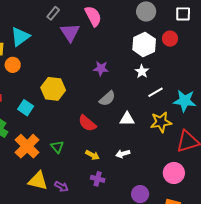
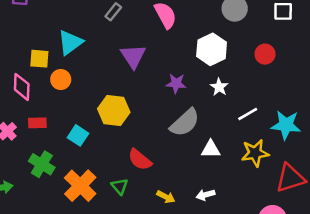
purple triangle: (70, 32) -> (133, 56), moved
red circle: (170, 39) -> (265, 54), moved
white hexagon: (144, 44) -> (212, 49), moved
white star: (142, 71) -> (219, 87), moved
gray semicircle: (107, 98) -> (185, 123), size x1.4
red semicircle: (87, 123) -> (140, 160), moved

